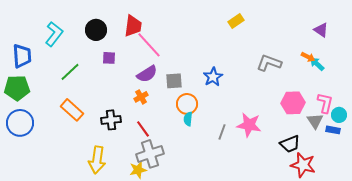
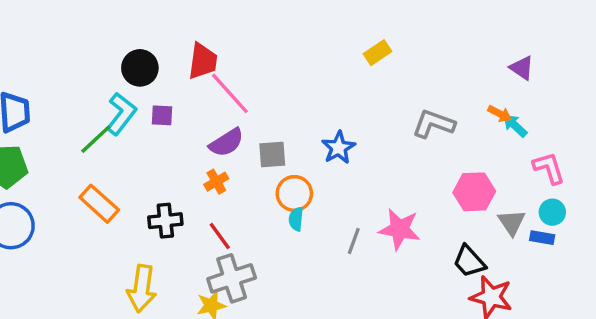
cyan L-shape: (54, 34) -> (121, 114), moved
pink L-shape: (325, 103) -> (549, 168), moved, turned -30
black trapezoid: (290, 144) -> (469, 261), turned 70

